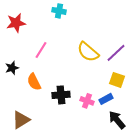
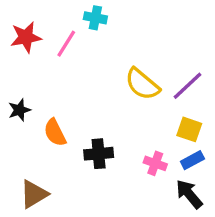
pink line: (41, 50) -> (66, 44), moved
blue rectangle: (106, 99) -> (192, 160), moved
pink cross: (87, 101) -> (155, 163), moved

